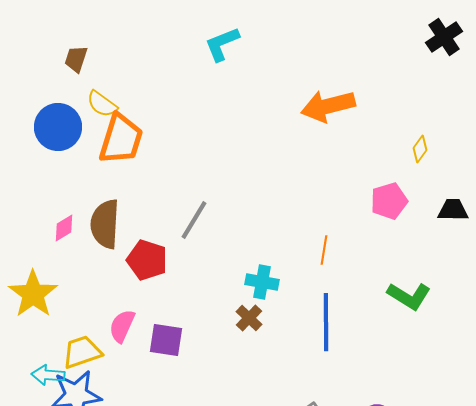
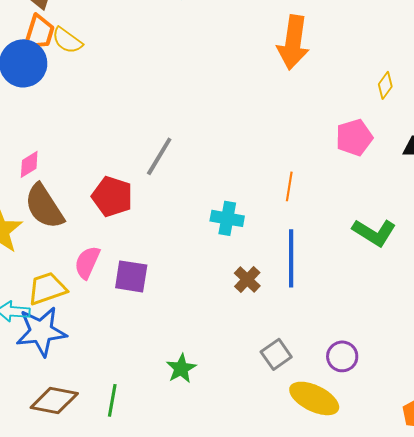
orange arrow: (328, 106) -> (293, 42), turned -68
orange trapezoid: (121, 139) -> (39, 32), moved, size x0.7
brown semicircle: (105, 224) -> (44, 206), moved, turned -36
brown cross: (249, 318) -> (247, 279), moved

